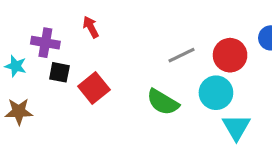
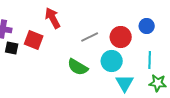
red arrow: (91, 27) -> (53, 18), moved, size x1.5
red square: (94, 88) -> (34, 40), moved, turned -30

